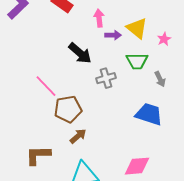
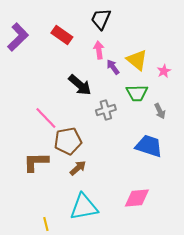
purple arrow: (113, 35) -> (113, 67), turned -126
brown L-shape: (38, 155) -> (36, 162), moved

